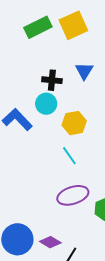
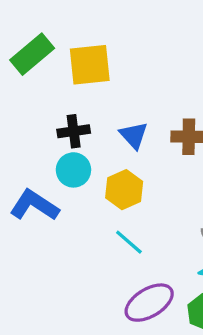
yellow square: (73, 25) -> (90, 65), moved, turned 32
blue triangle: (84, 71) -> (134, 135), moved

